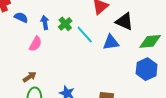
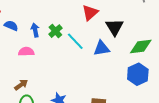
black triangle: (124, 21) -> (115, 27), turned 36
pink semicircle: (35, 44) -> (26, 52), turned -119

